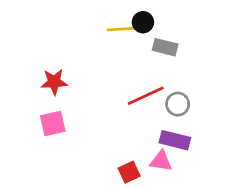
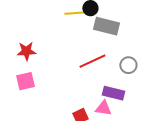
gray rectangle: (165, 47) -> (106, 26), size x1.4
gray circle: (178, 104) -> (128, 65), moved

